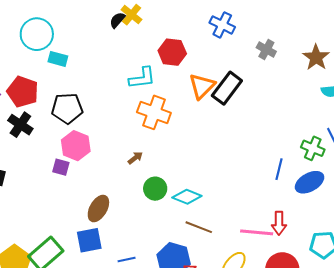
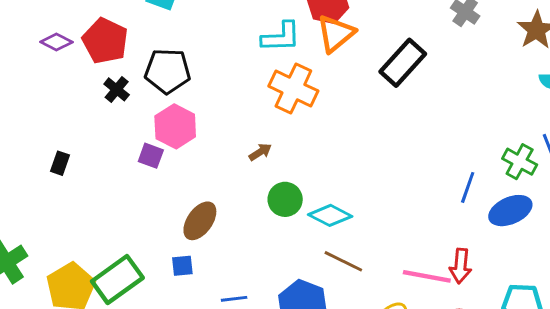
orange triangle: (202, 86) -> (336, 34), moved
black cross: (20, 125) -> (117, 89), moved, size x0.7
blue square: (89, 240) -> (182, 266), size x0.6

